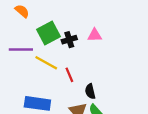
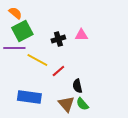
green square: (48, 33) -> (22, 31), moved
red line: (69, 75) -> (58, 71), turned 72

